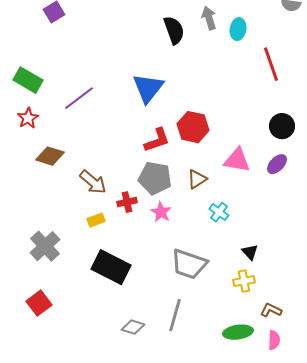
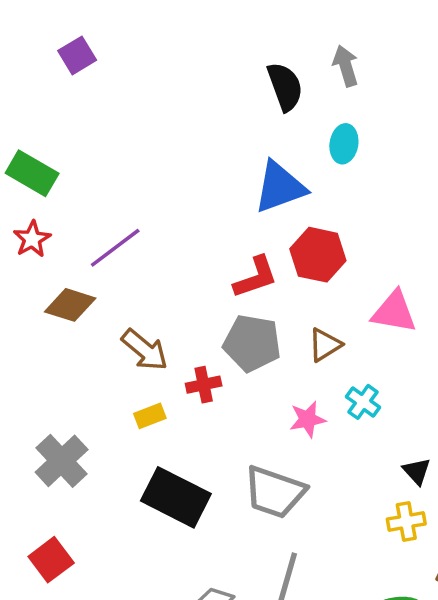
cyan ellipse: (238, 29) -> (344, 144), moved
blue triangle: (148, 88) -> (280, 187), moved, turned 32
purple line: (79, 98) -> (115, 248), moved
pink star: (161, 212) -> (308, 419), moved, turned 30
gray trapezoid: (189, 264) -> (275, 492), moved

